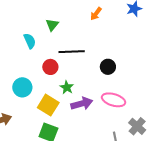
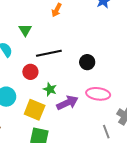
orange arrow: (96, 14) -> (57, 10), moved

